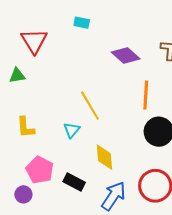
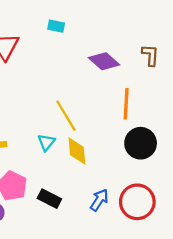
yellow diamond: (104, 157) -> (77, 151), moved
blue arrow: (114, 196) -> (99, 200), moved, size x0.7

